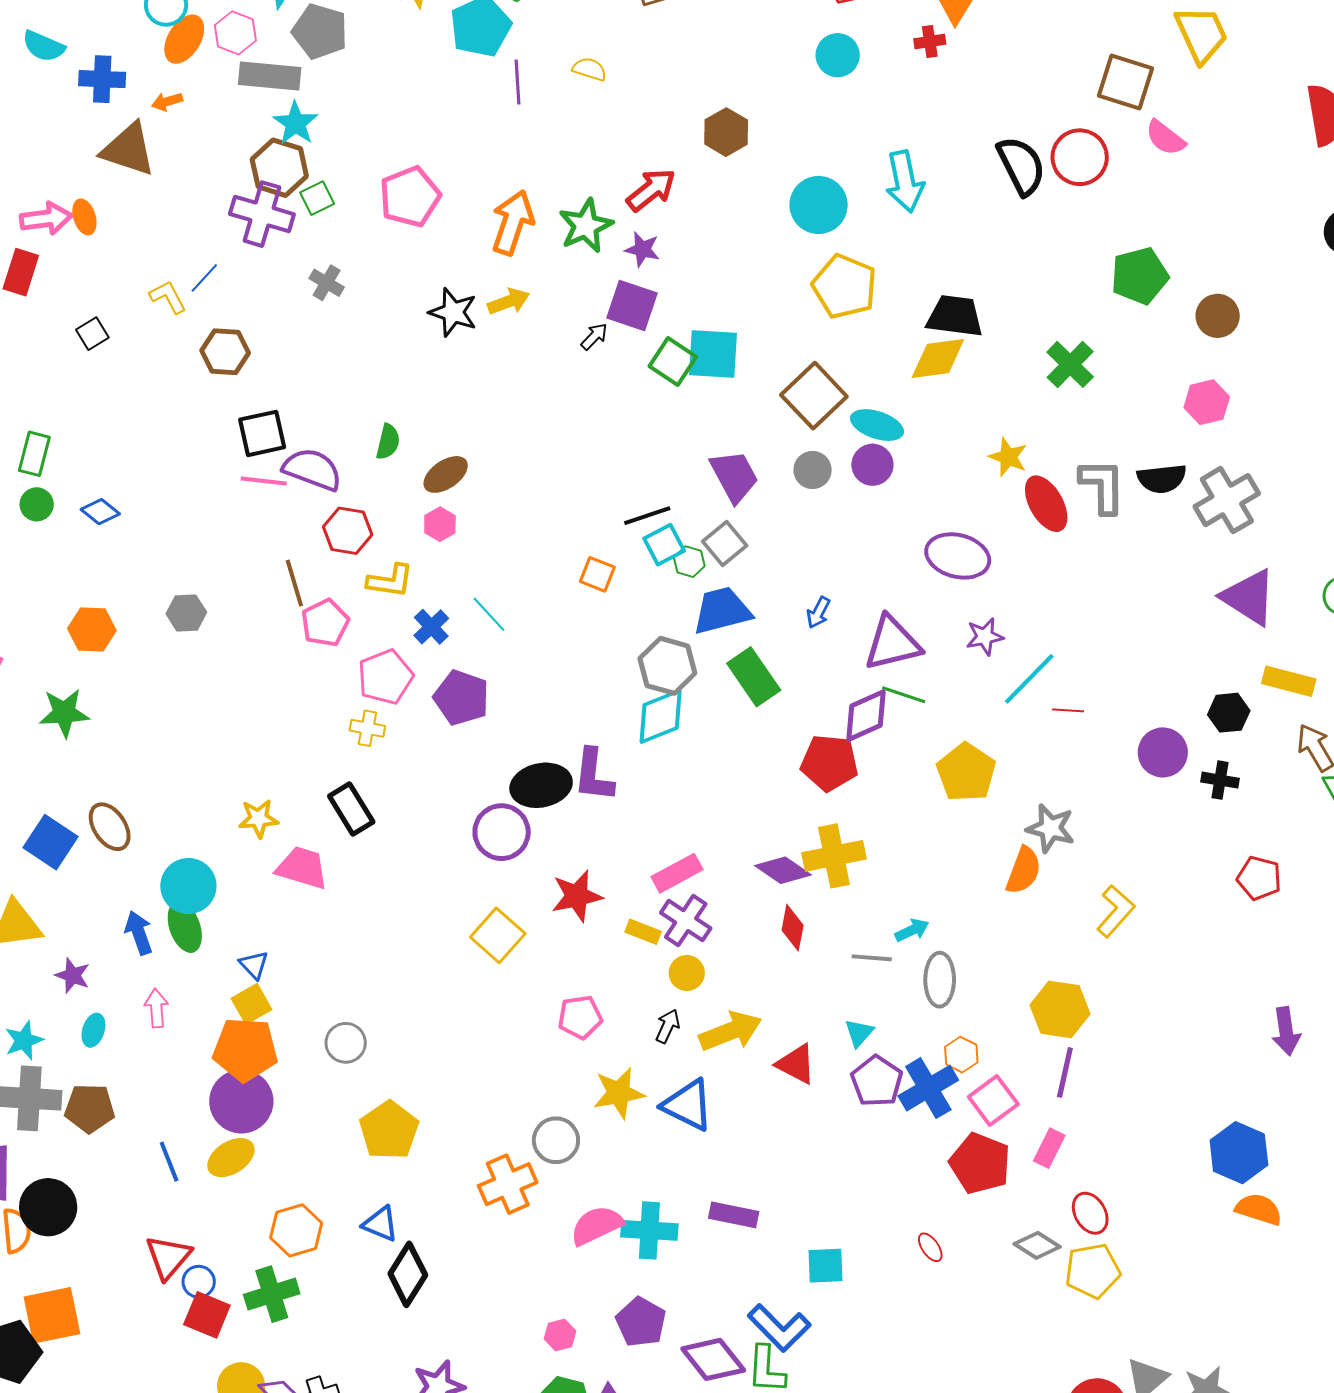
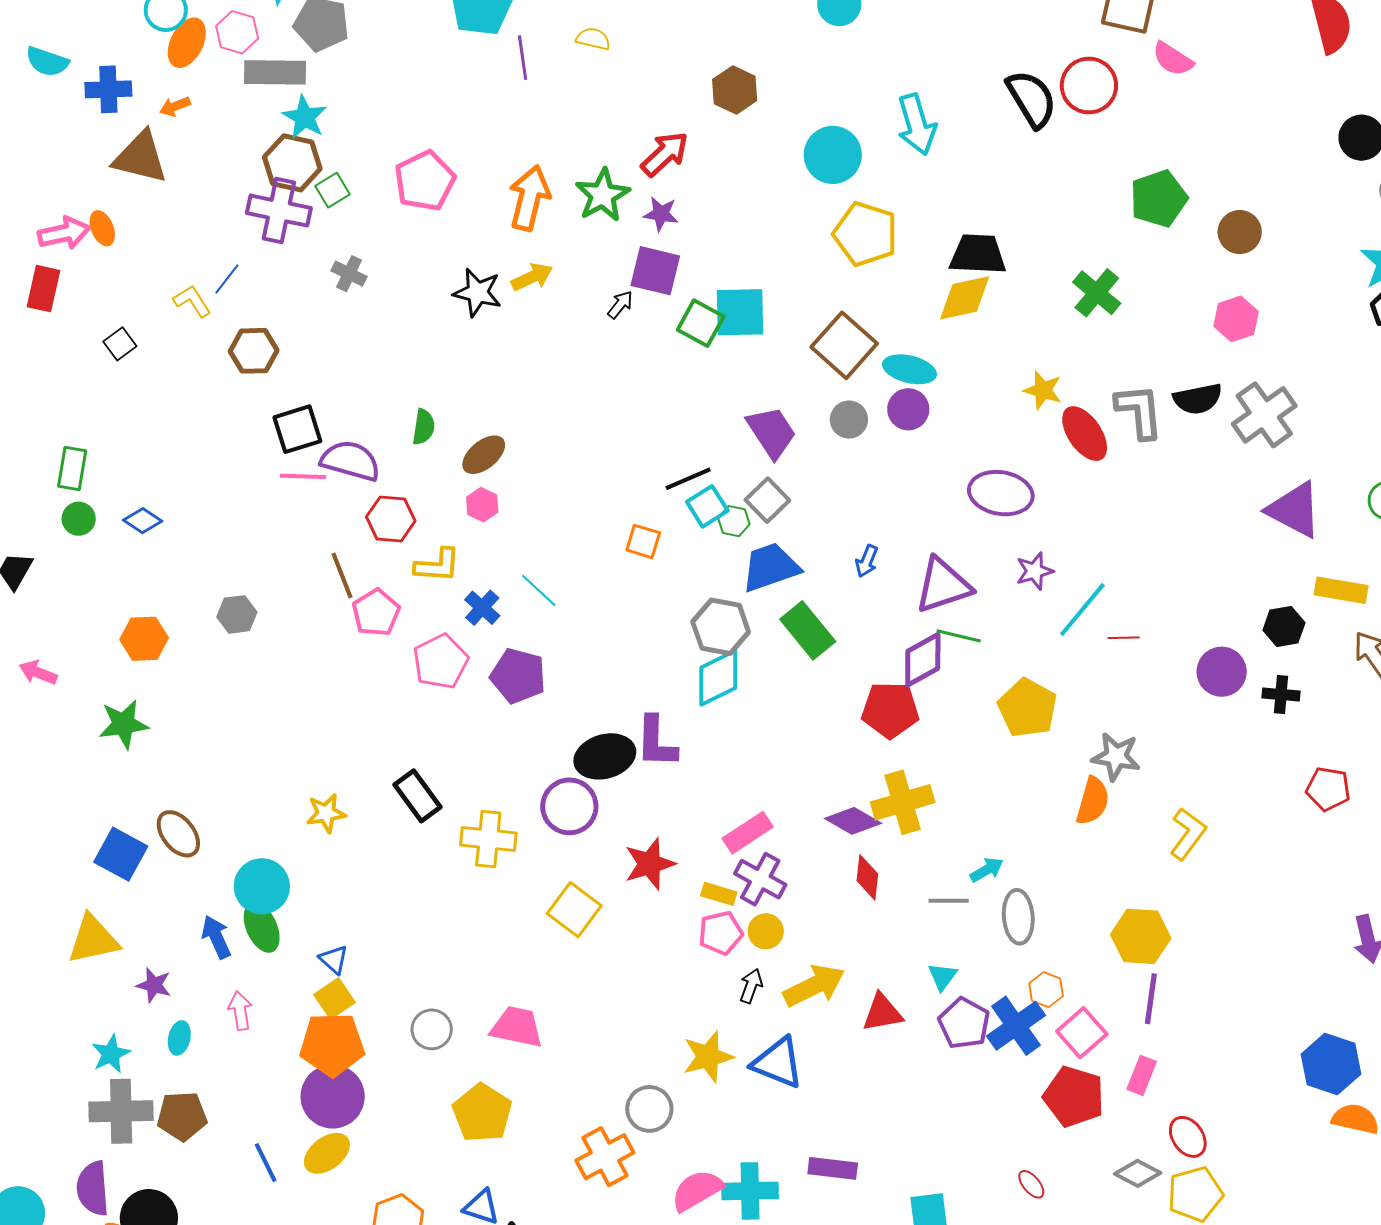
yellow cross: (367, 728) -> (488, 839), moved, size x1.6
pink trapezoid: (302, 868) -> (517, 1027), moved
pink pentagon: (580, 1017) -> (721, 933), moved
red triangle: (796, 1064) -> (882, 1013), turned -33

